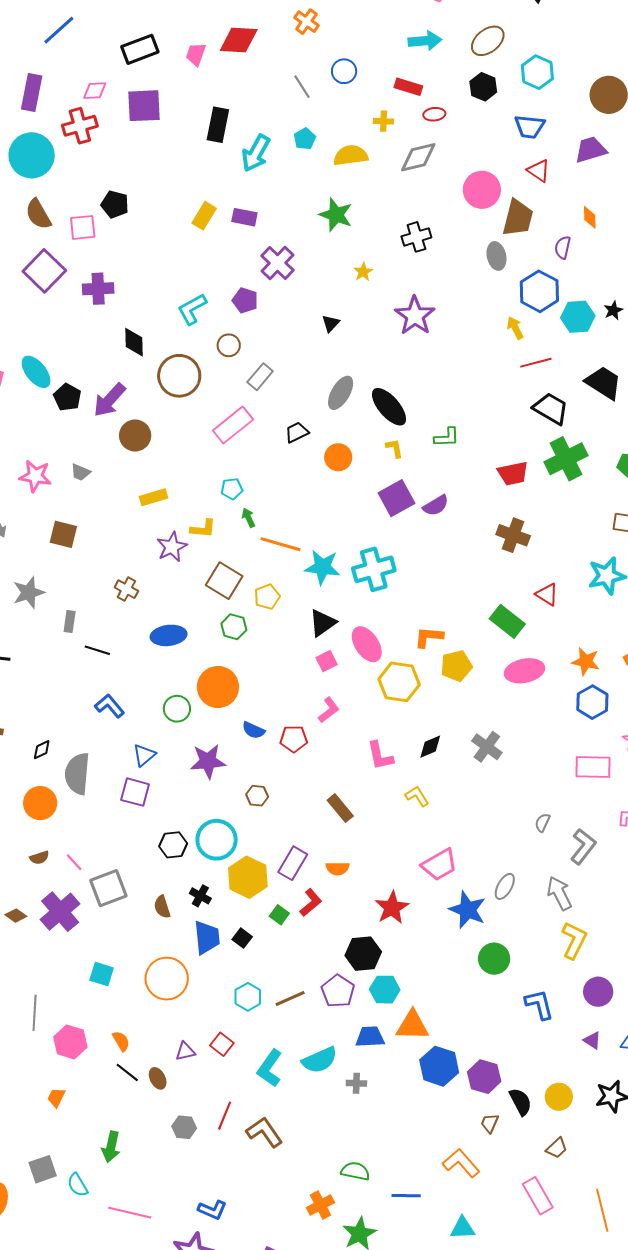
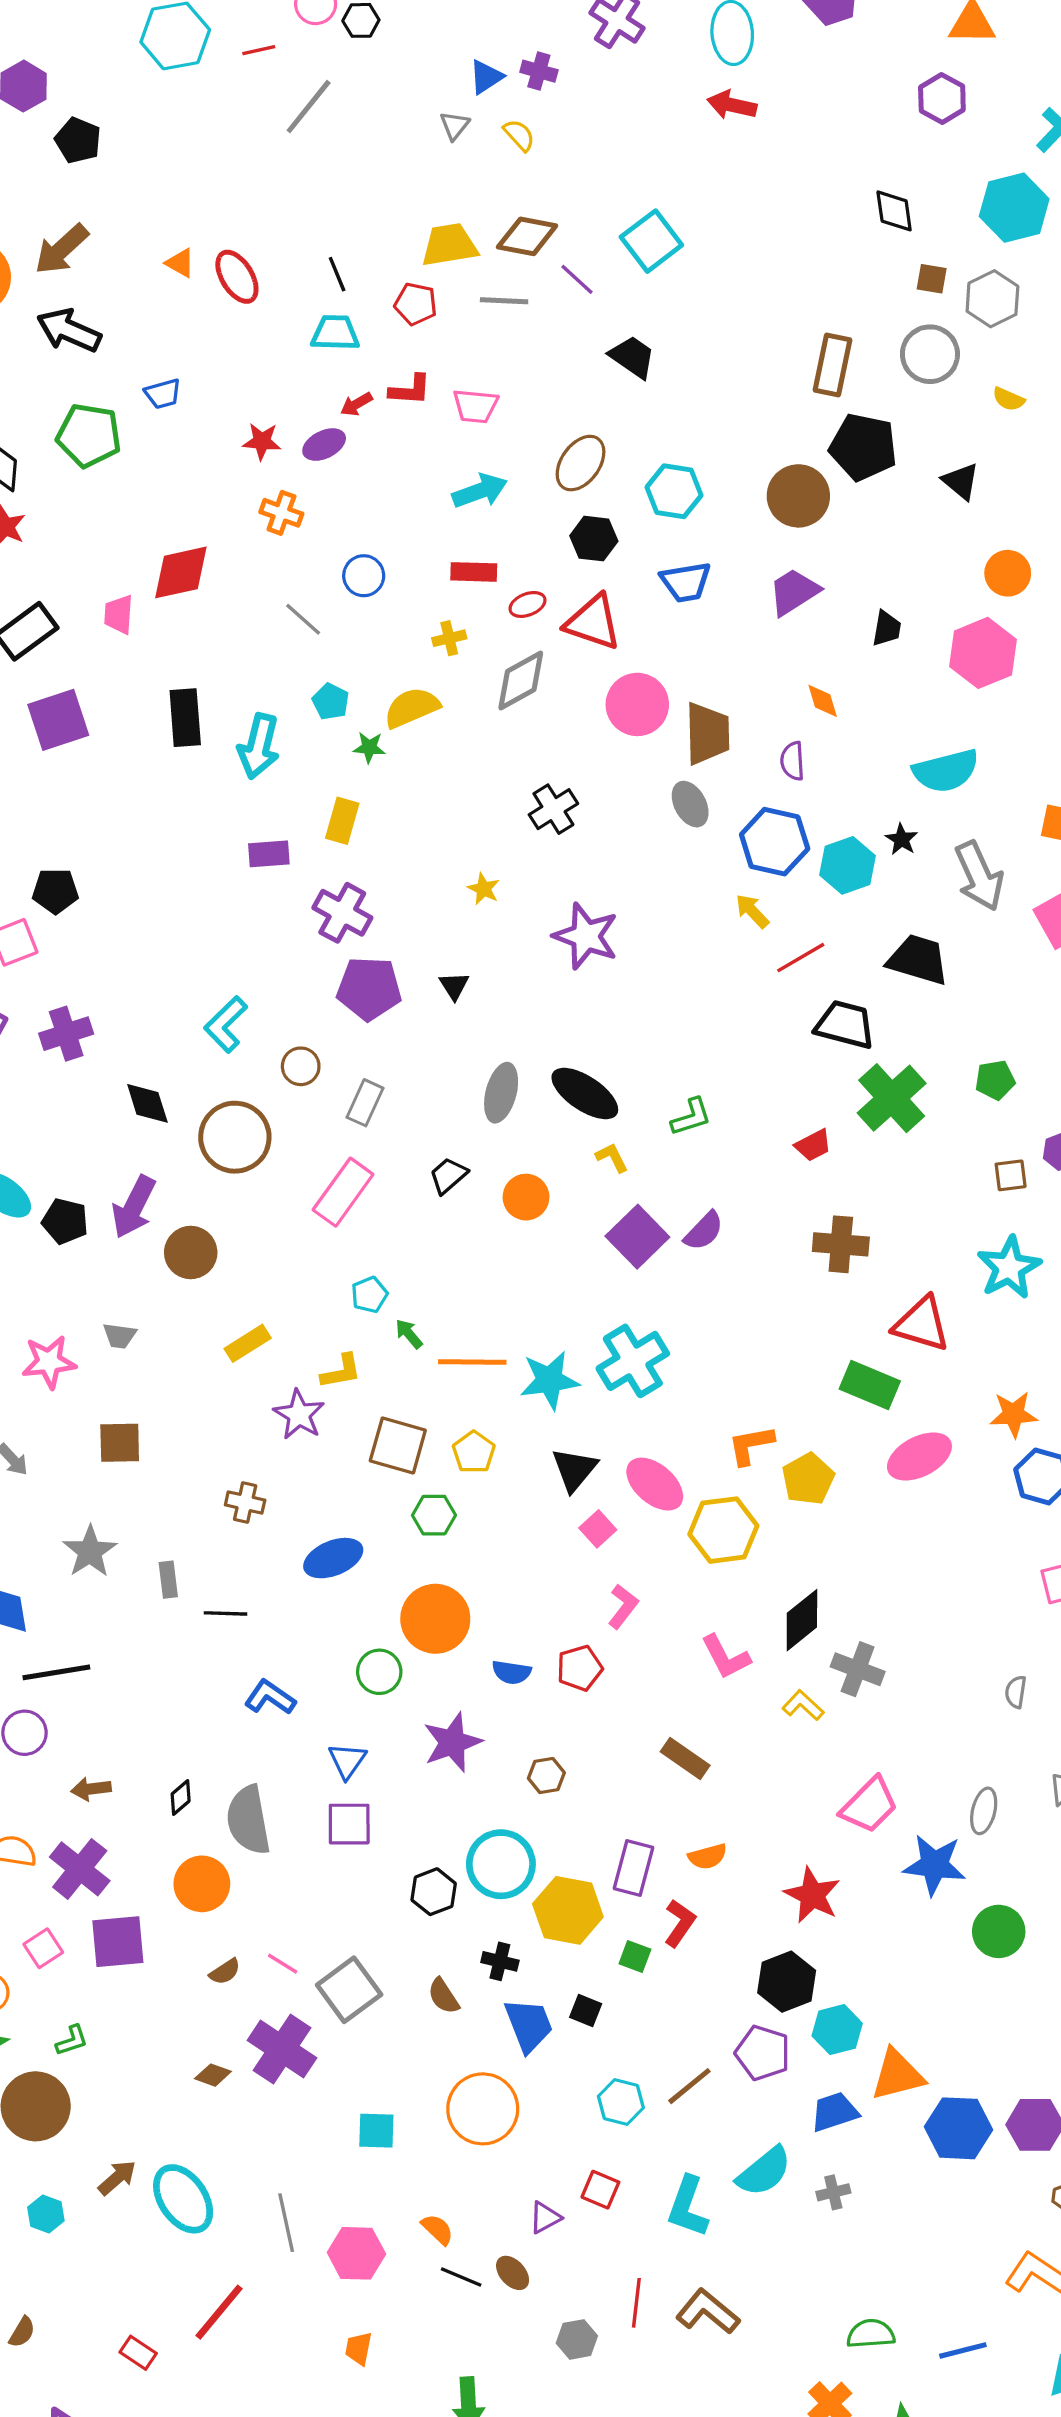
red triangle: (539, 171) -> (593, 622), moved, size x1.5
green star: (336, 215) -> (369, 747), moved, size x0.6
yellow rectangle: (204, 216) -> (342, 821), moved
purple pentagon: (245, 300) -> (369, 988), moved, size x1.5
red trapezoid: (513, 473) -> (813, 1145), size x0.7
red triangle: (547, 594) -> (922, 1324), size x1.5
black diamond: (430, 747) -> (802, 1620), size x1.4
gray cross: (487, 747) -> (858, 1669), moved

